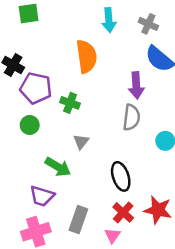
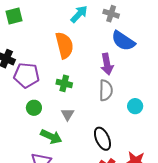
cyan arrow: (109, 20) -> (79, 14), turned -126
green cross: (70, 103) -> (64, 83), moved
green circle: (30, 125) -> (34, 108), moved

